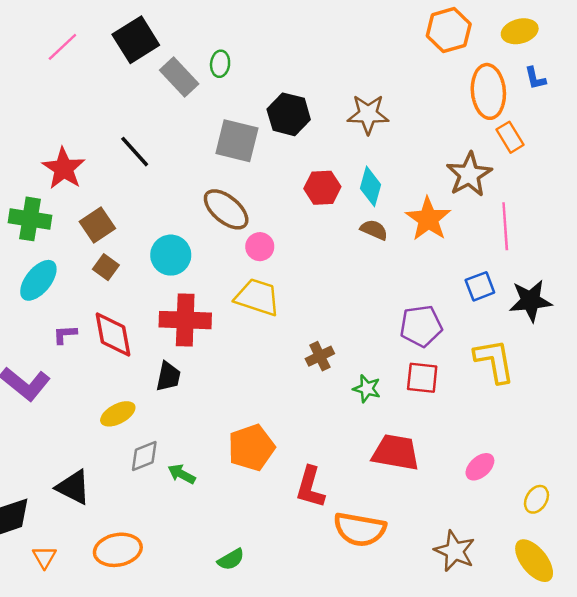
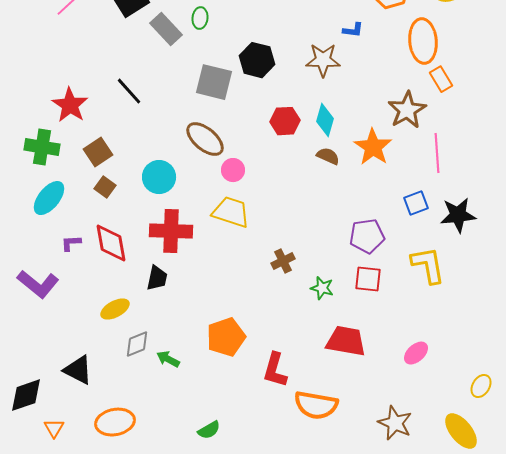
blue L-shape: (535, 78) -> (353, 30), moved, turned -70
yellow ellipse: (536, 499) -> (481, 386), moved

